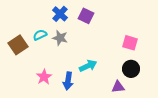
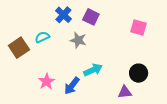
gray star: (60, 38) -> (78, 40), moved
pink square: (130, 43) -> (139, 28), moved
blue arrow: (68, 81) -> (72, 86), turned 30

